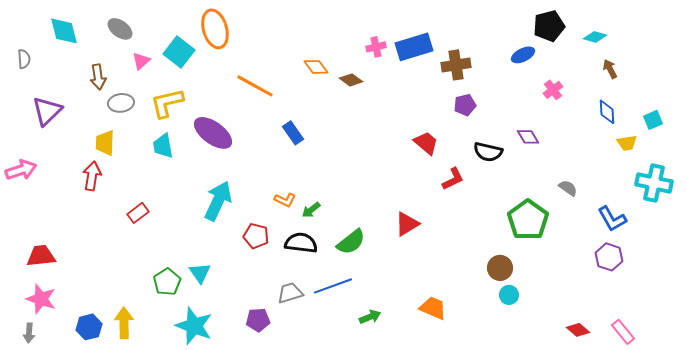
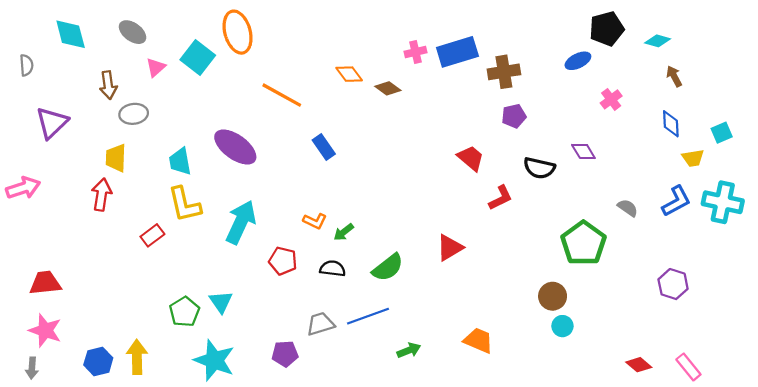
yellow L-shape: (167, 103) -> (184, 204), moved, turned -90
blue L-shape: (612, 219) -> (676, 201), moved, turned -88
black semicircle: (301, 243) -> (333, 269), size x0.7

